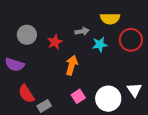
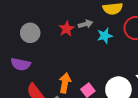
red star: (55, 42) -> (66, 29), moved
orange arrow: (72, 65) -> (65, 83), moved

